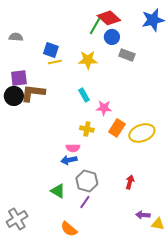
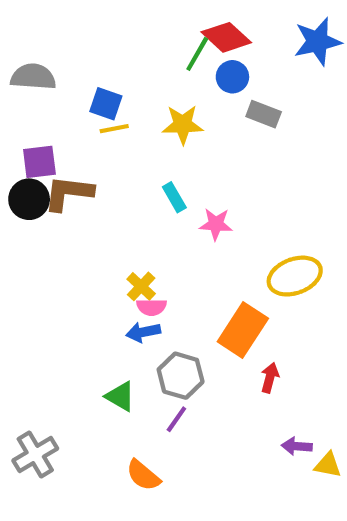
gray semicircle: (16, 37) -> (33, 77), size x1.5
orange rectangle: (117, 128) -> (243, 330), moved, size x1.4
yellow cross: (87, 129) -> (141, 286), moved, turned 32

